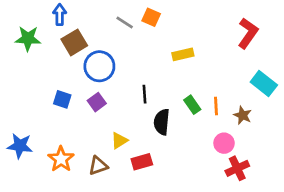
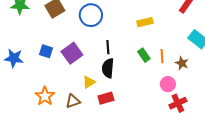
yellow rectangle: (183, 54) -> (145, 22), moved
blue circle: (99, 66) -> (91, 15), moved
purple square: (97, 102) -> (72, 53), size x1.5
black semicircle: (162, 122) -> (108, 68), moved
blue star: (20, 146) -> (14, 58), moved

